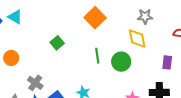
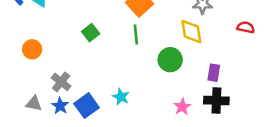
green line: (97, 56) -> (136, 34), moved
purple rectangle: (167, 62) -> (214, 73), moved

